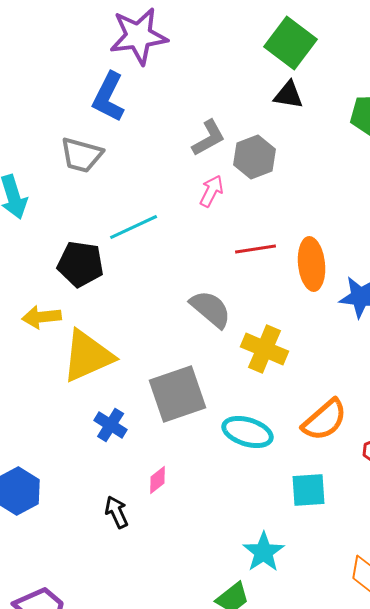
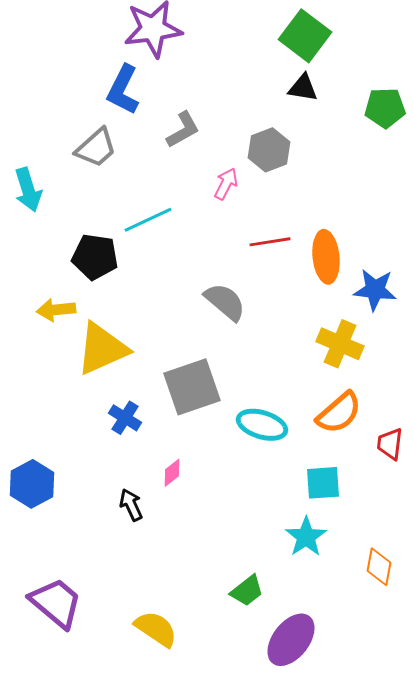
gray L-shape: (209, 138) -> (183, 130), moved
gray trapezoid: (82, 155) -> (96, 148), turned -57
yellow cross: (265, 349) -> (340, 344), moved
cyan star: (264, 552) -> (306, 537), moved

